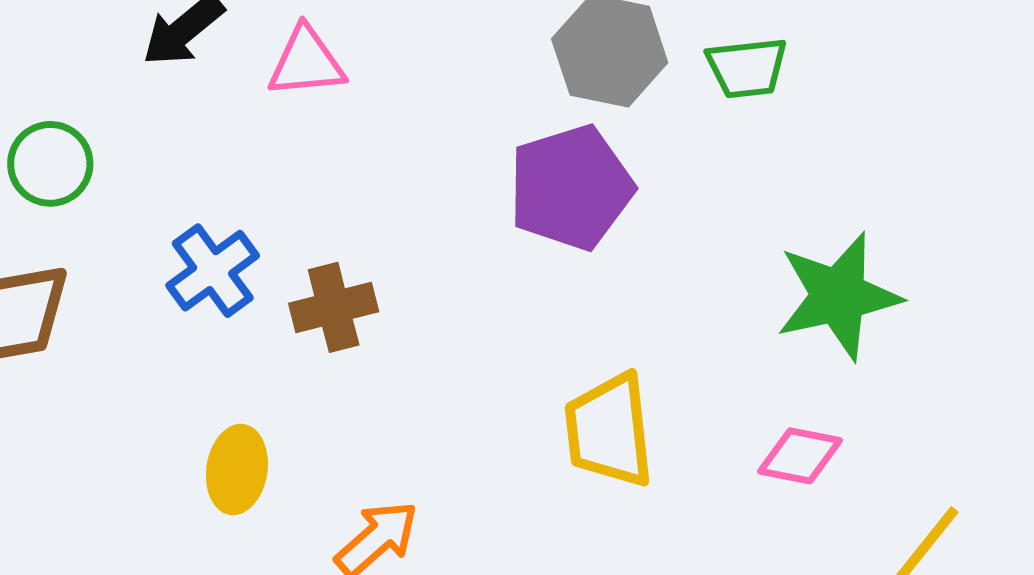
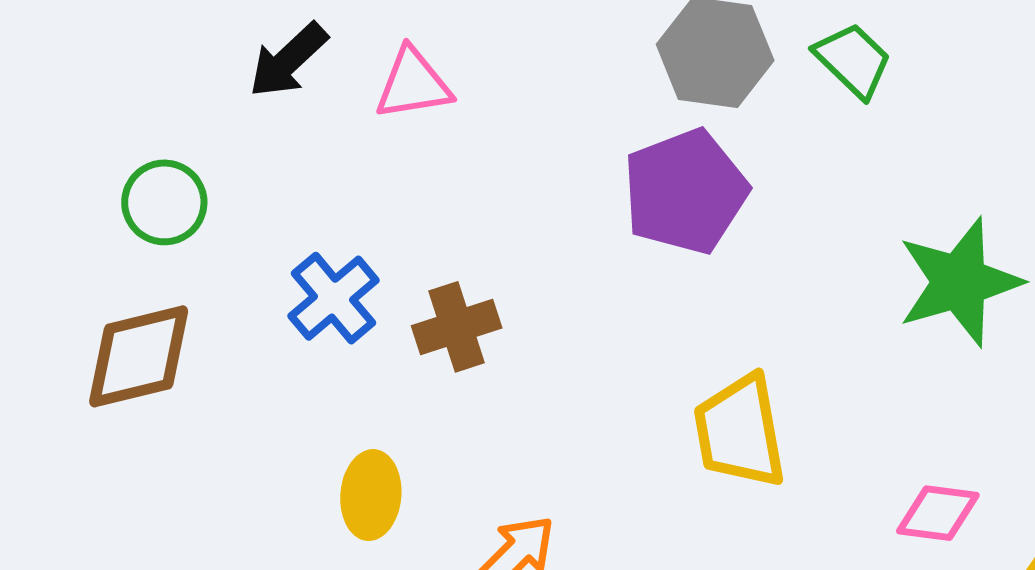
green trapezoid: (747, 68) -> (853, 60), turned -126
pink diamond: (800, 456) -> (938, 513), moved

